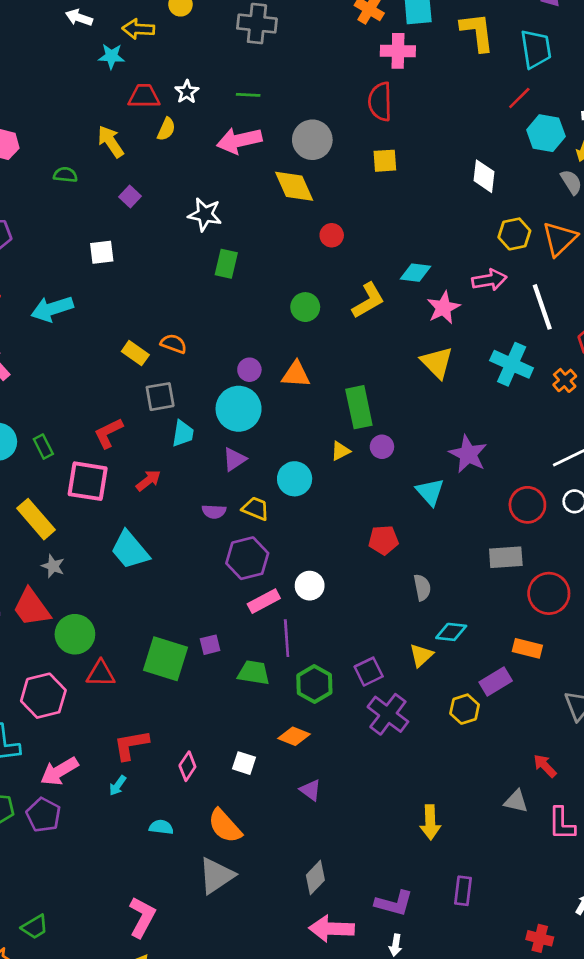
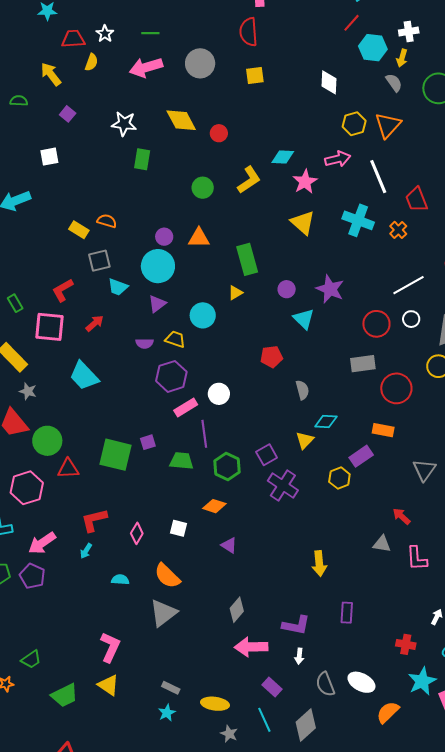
yellow diamond: (294, 186) -> (181, 120), moved
cyan trapezoid: (183, 433) -> (118, 287), turned 105
purple circle: (382, 447) -> (287, 289), moved

